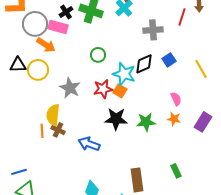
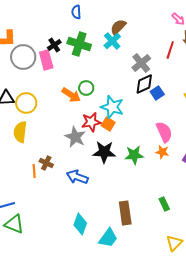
pink rectangle: (58, 27) -> (46, 60), turned 60
gray cross: (153, 30) -> (141, 63), turned -36
orange arrow: (46, 45) -> (71, 95), moved
black diamond: (144, 64) -> (144, 84), moved
gray star: (70, 88) -> (75, 137), moved
pink semicircle: (176, 99) -> (164, 132), size x1.5
yellow semicircle: (53, 115) -> (20, 132), moved
orange line: (42, 131) -> (34, 171), moved

